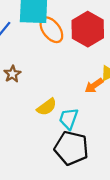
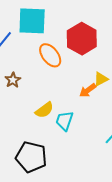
orange ellipse: (51, 30) -> (50, 55), moved
black pentagon: (71, 148) -> (31, 157), moved

